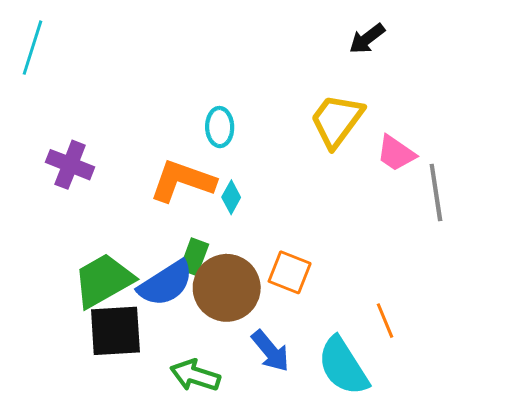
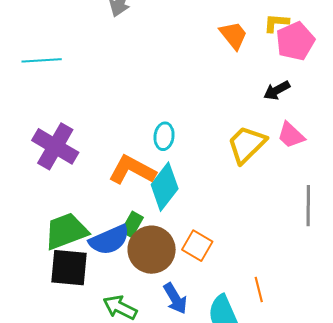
cyan line: (32, 48) -> (42, 60), turned 60
pink trapezoid: (396, 153) -> (291, 135), moved
purple cross: (70, 165) -> (55, 146), size x1.4
cyan diamond: (231, 197) -> (165, 187), size x2.0

